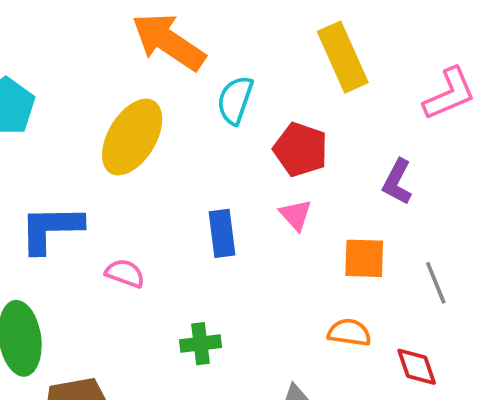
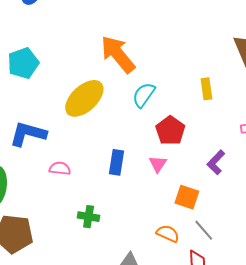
yellow rectangle: (343, 57) -> (206, 89), size x0.6
pink semicircle: (125, 273) -> (60, 168), turned -30
gray line: (436, 283) -> (204, 230), moved, turned -35

